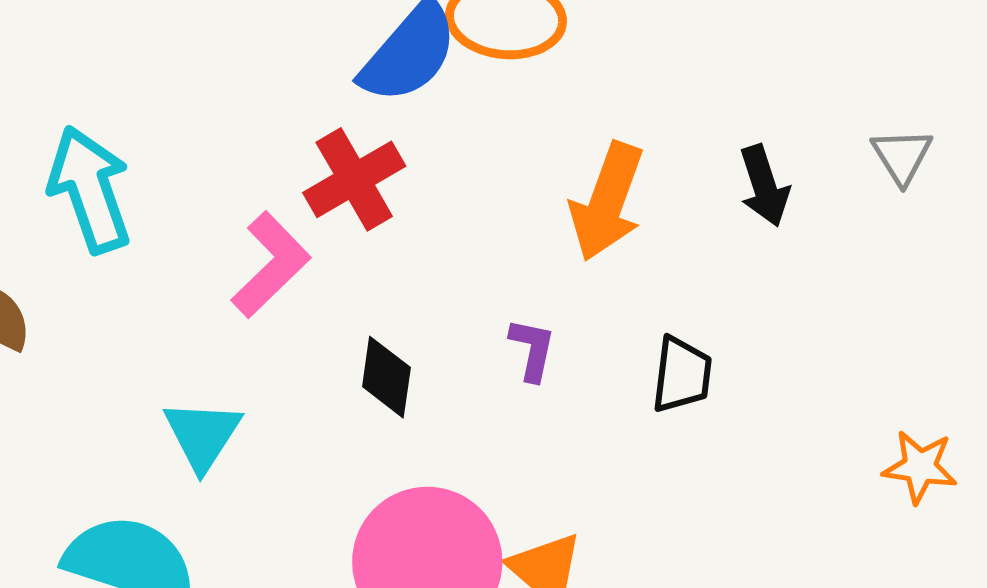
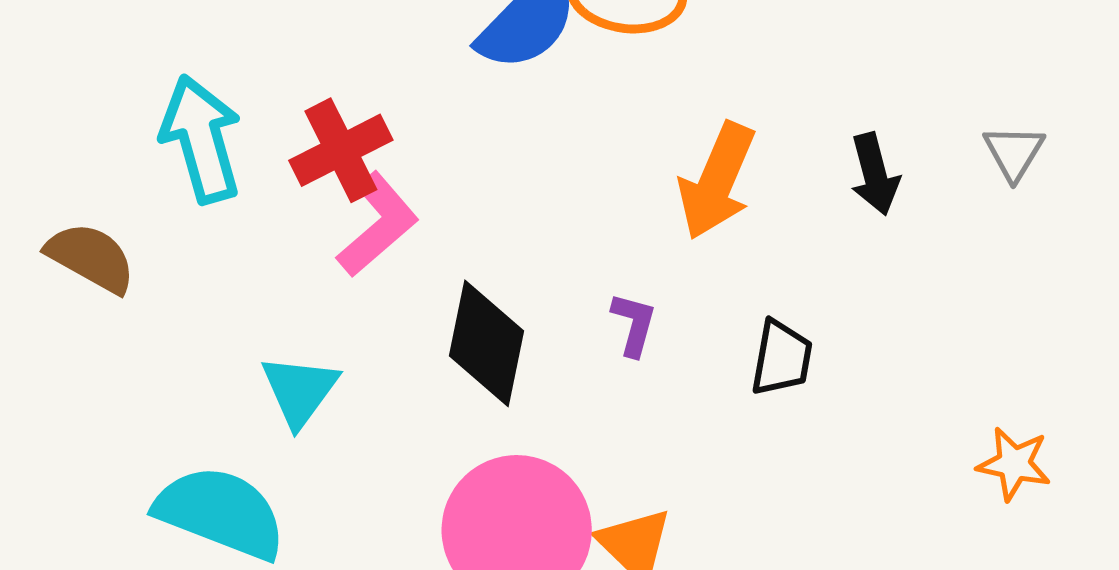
red cross: (354, 179) -> (341, 150), moved
black diamond: (386, 377) -> (487, 343), size x1.5

